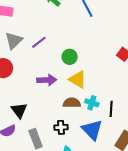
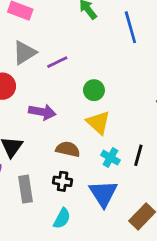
purple arrow: (47, 80) -> (42, 112), moved
brown semicircle: (72, 103) -> (68, 149), moved
black line: (111, 109) -> (138, 155), moved

